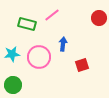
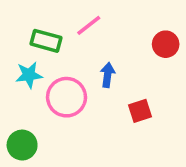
red circle: (99, 18) -> (166, 44), moved
cyan star: (12, 54) -> (29, 75), moved

